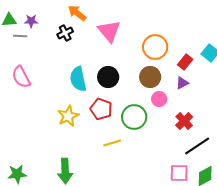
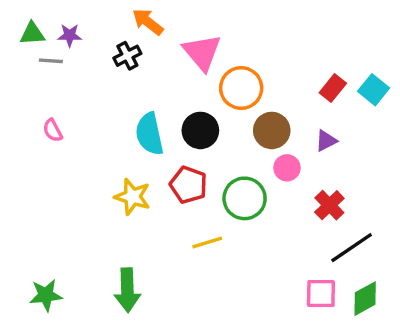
orange circle: (155, 47) -> (241, 88), moved
red rectangle: (185, 62) -> (333, 88), moved
pink semicircle: (21, 77) -> (53, 130), size x0.6
yellow star: (68, 116) -> (132, 197), turned -30

